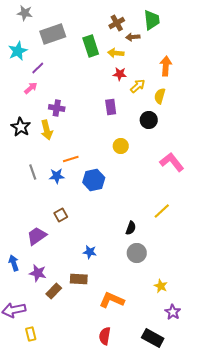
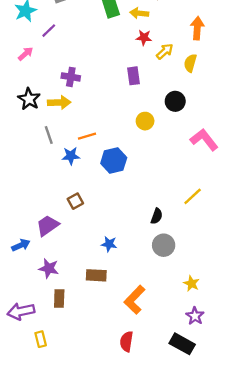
pink arrow: (31, 88) -> (26, 54), moved
black circle: (149, 120) -> (175, 101), moved
yellow arrow: (47, 130) -> (59, 102), turned -78
gray line: (33, 172) -> (49, 135), moved
blue arrow: (14, 263) -> (21, 245), moved, turned 84
brown rectangle: (54, 291) -> (59, 299), moved, turned -42
orange L-shape: (112, 300) -> (135, 300), turned -70
purple star: (173, 312) -> (195, 316), moved

